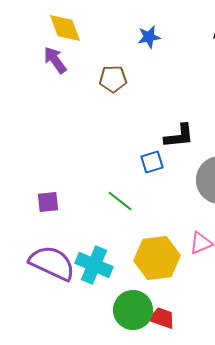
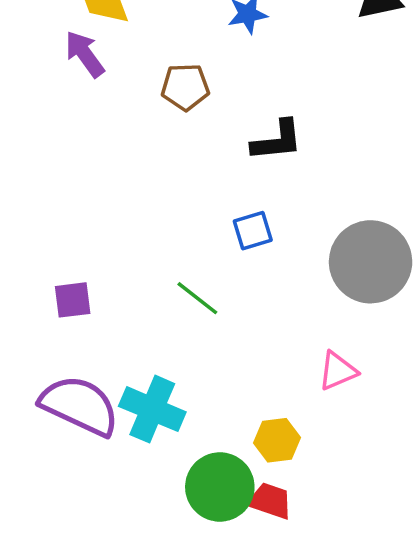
black L-shape: (179, 136) -> (277, 141), moved
yellow hexagon: (157, 258) -> (277, 440), moved, size x0.6

